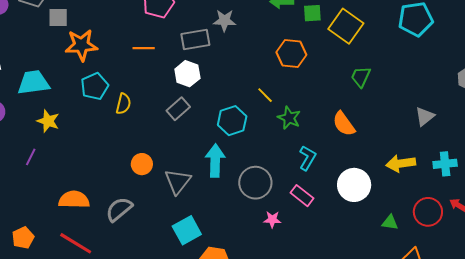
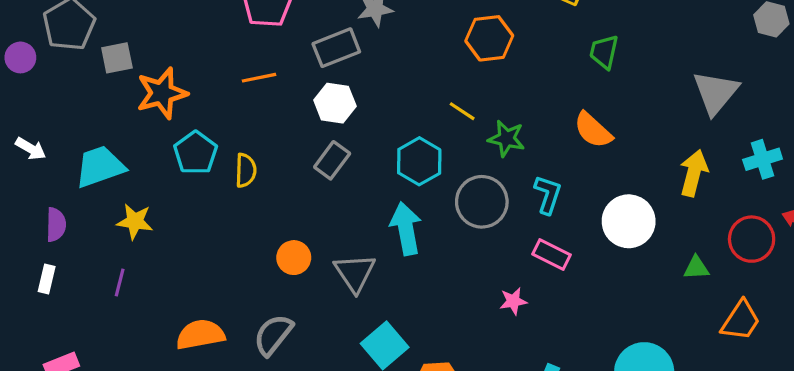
gray triangle: (425, 116) -> (716, 93), size x1.5
yellow arrow: (401, 163) -> (694, 173), turned 124
gray circle: (255, 183) -> (482, 202), moved

